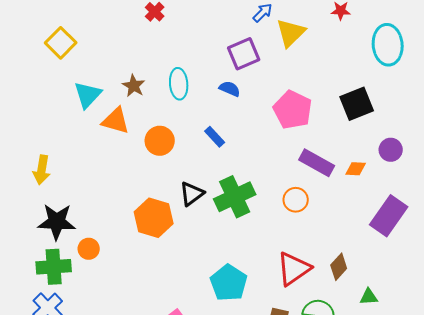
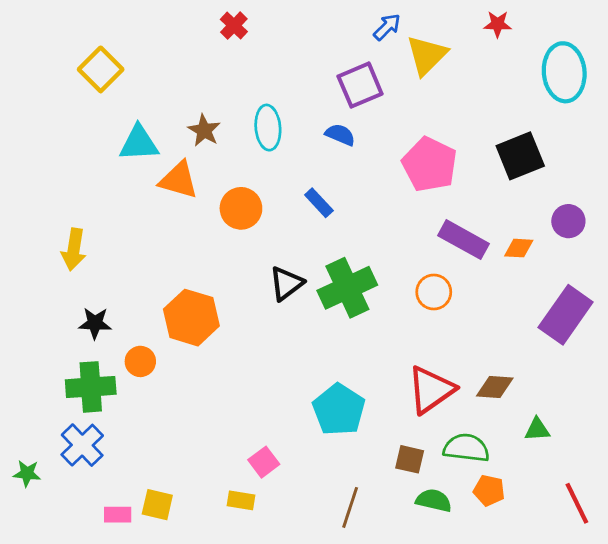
cyan triangle: (88, 95) -> (139, 143), turned 44
orange hexagon: (154, 218) -> (191, 318), moved
black star: (57, 222) -> (95, 323), size x0.6
brown diamond: (339, 267) -> (495, 387), turned 52

